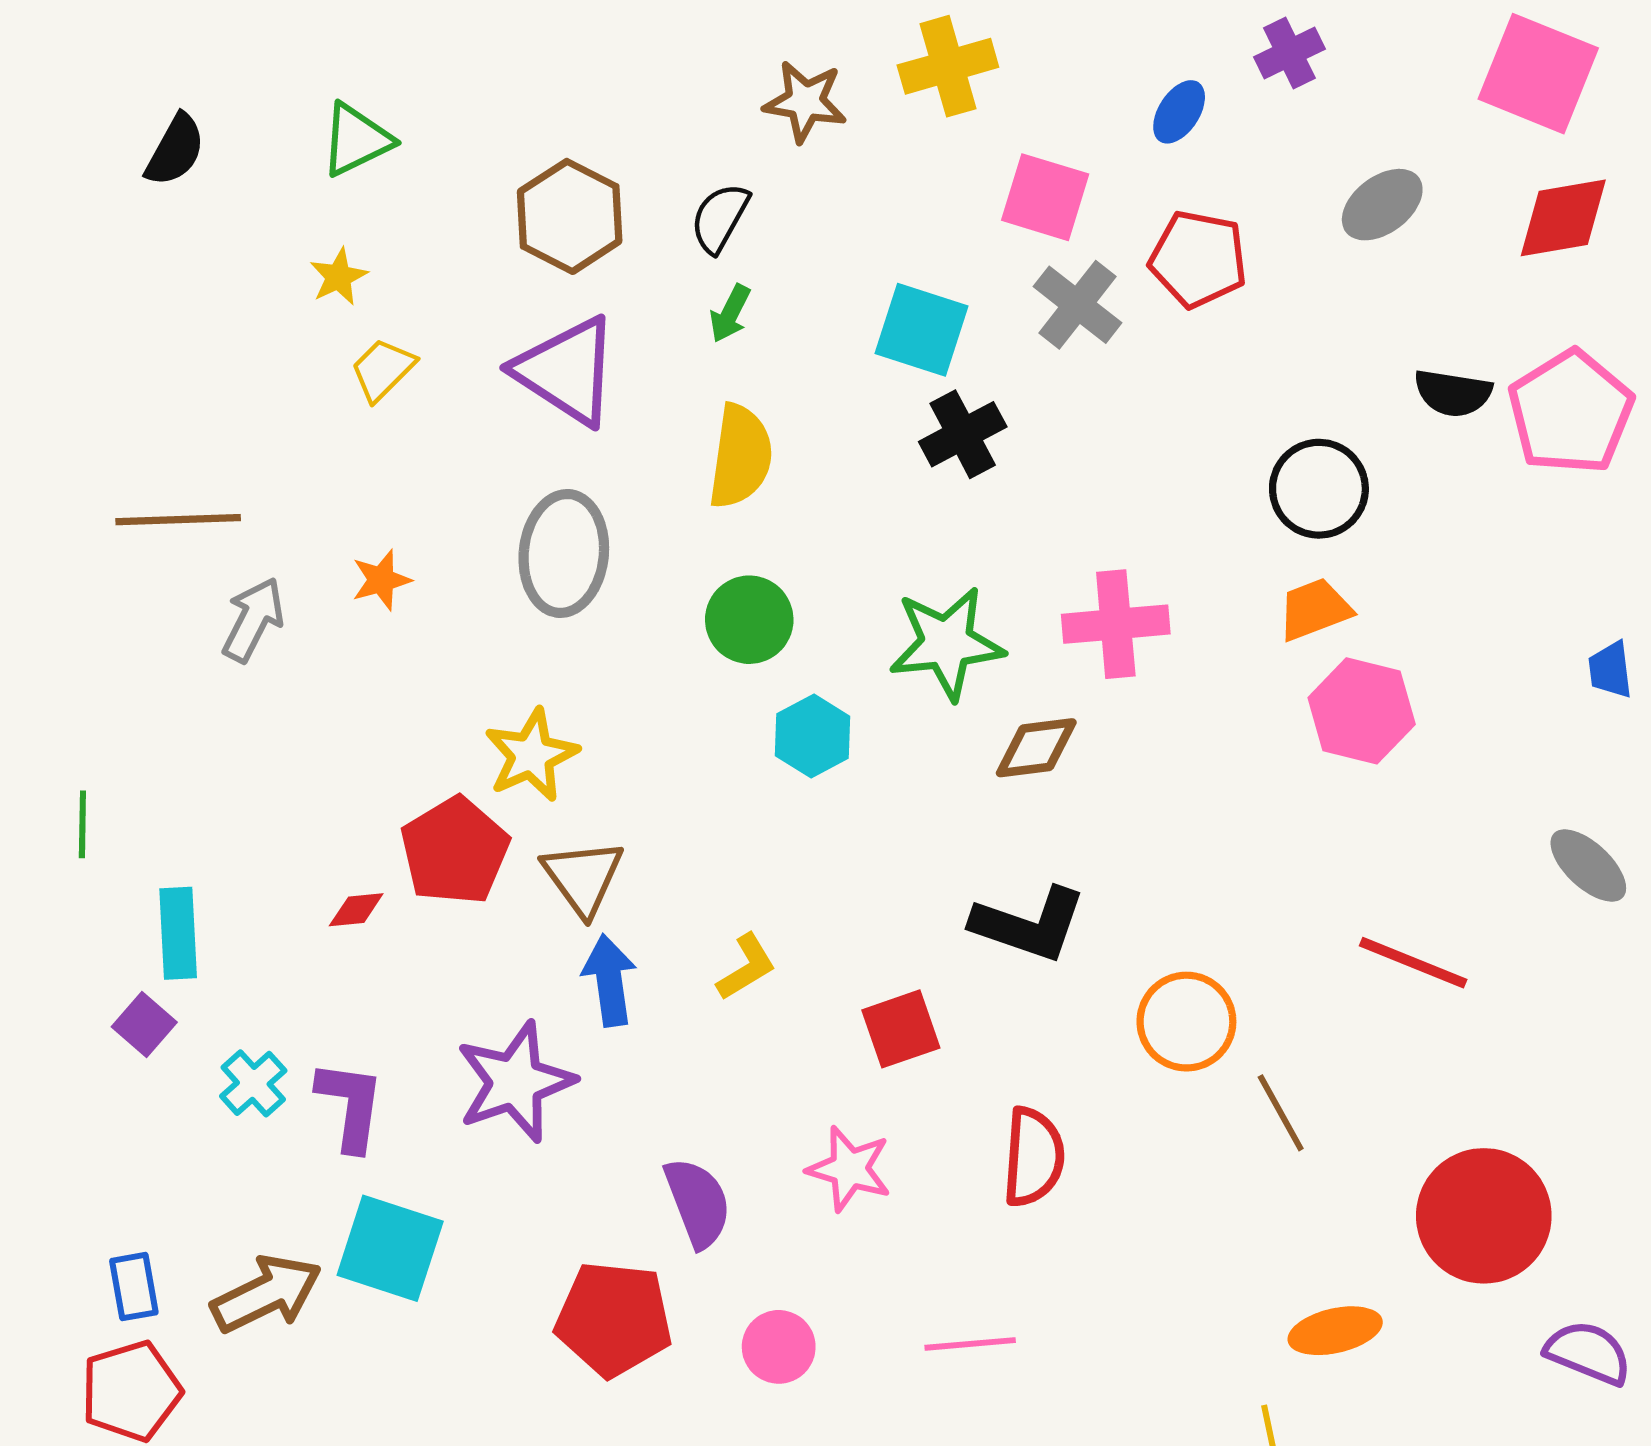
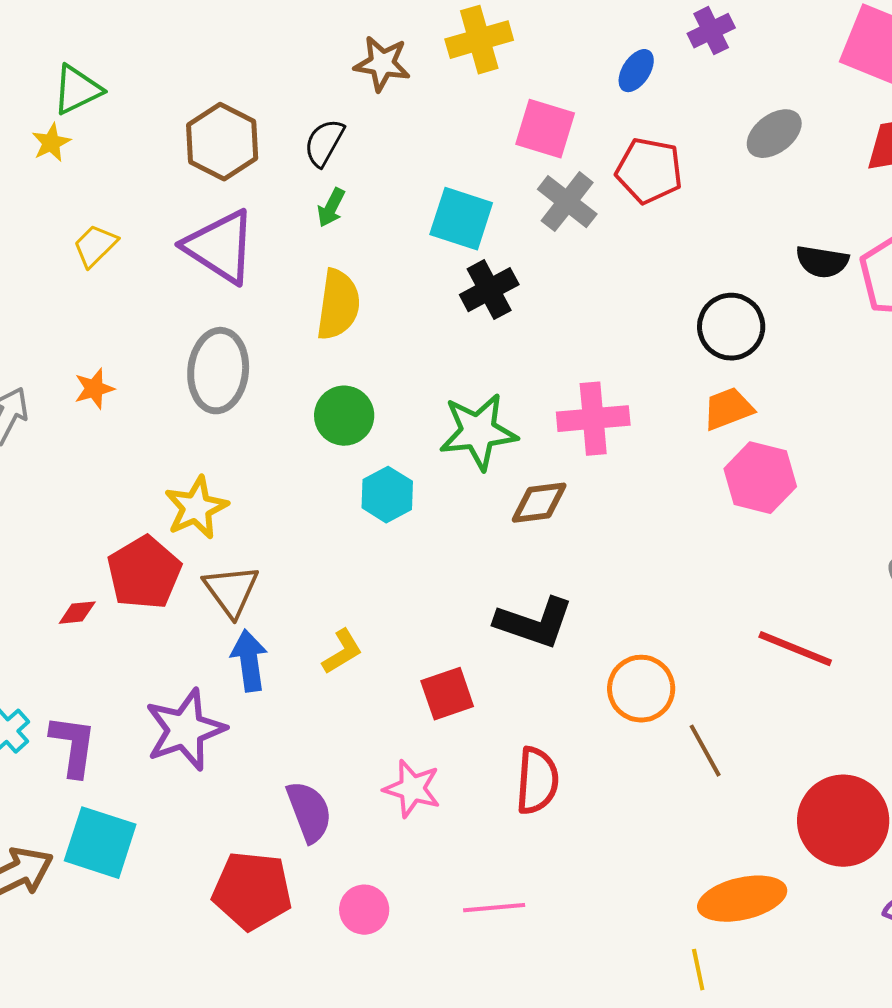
yellow star: (339, 277) -> (51, 143), moved
orange ellipse: (1335, 1331) -> (742, 899), size x1.4

